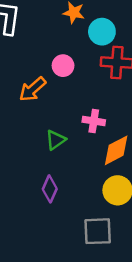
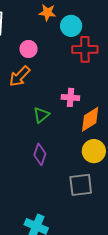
pink circle: (63, 66) -> (28, 49), moved

